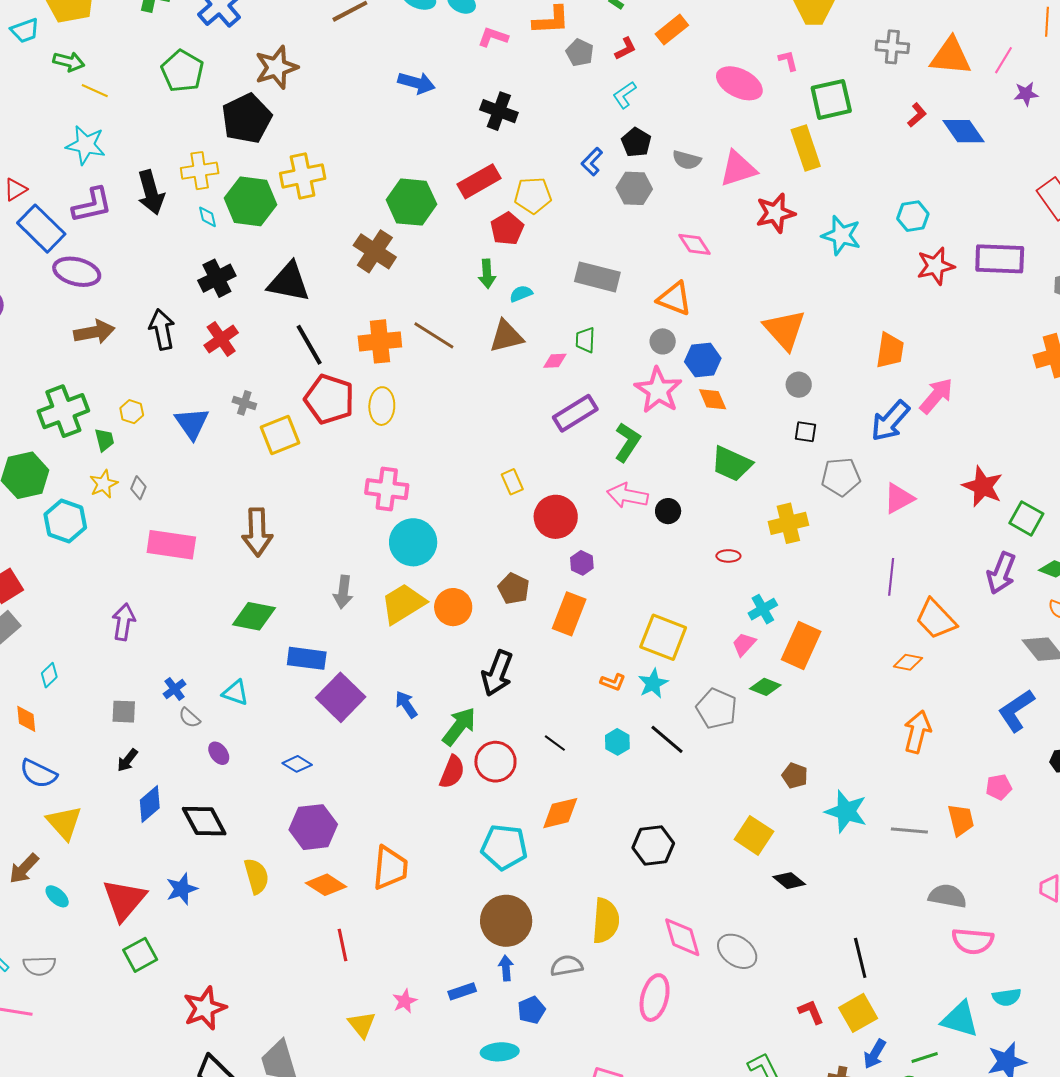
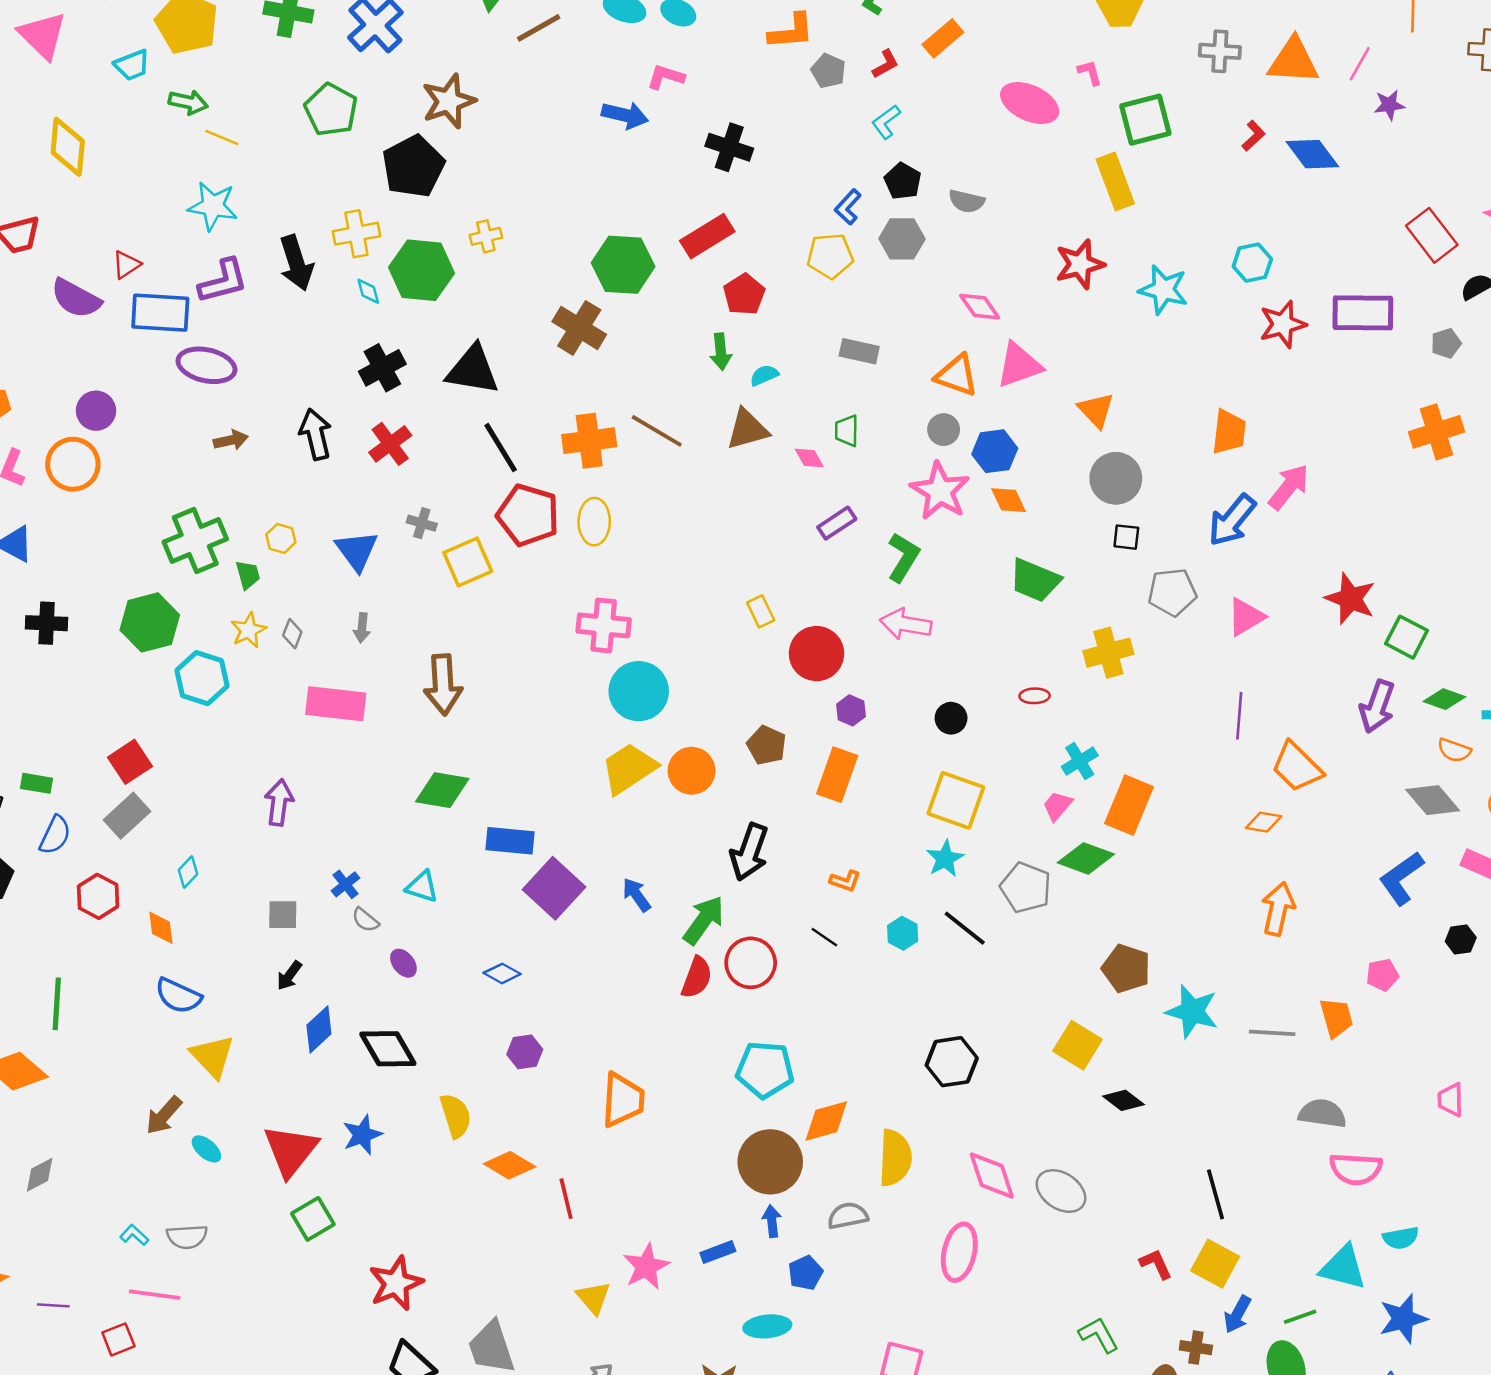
pink L-shape: (493, 37) -> (666, 77), moved
pink triangle: (738, 169) -> (1019, 365), moved
yellow cross: (303, 176) -> (486, 236), size x0.6
yellow pentagon: (533, 195) -> (830, 256), moved
blue rectangle: (41, 229) -> (160, 313), turned -39
gray rectangle: (597, 277) -> (859, 351), size x0.7
orange triangle: (785, 330) -> (1096, 410), size x0.7
brown arrow: (94, 332) -> (231, 440), size x0.7
pink diamond: (555, 361) -> (809, 458), turned 65
gray circle: (799, 385) -> (1116, 478), size x1.6
purple rectangle: (575, 413) -> (837, 523), size x0.7
black circle: (668, 511) -> (951, 718), moved
gray arrow: (343, 592) -> (362, 628), moved, size x0.7
orange L-shape: (613, 682) -> (845, 881), moved
green diamond: (765, 687) -> (1086, 858), size x1.4
brown pentagon: (795, 776) -> (1126, 968), size x1.5
orange diamond: (560, 813) -> (826, 1121), moved
purple hexagon: (313, 827) -> (525, 1052), size x0.6
orange diamond: (326, 885) -> (510, 1165), moved
pink star: (405, 1001) -> (646, 1267), size x1.5
yellow square: (858, 1013) -> (1215, 1264), turned -30

